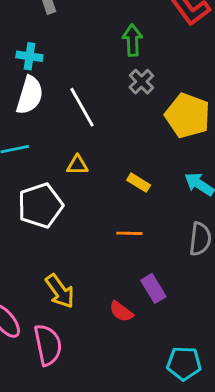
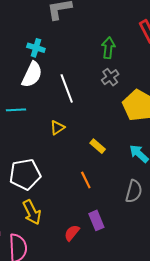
yellow triangle: (77, 165) -> (57, 128), turned -42
white pentagon: (40, 206) -> (25, 174), moved
orange line: (129, 233) -> (86, 180), turned 54
red semicircle: (121, 311) -> (72, 233), turned 84

